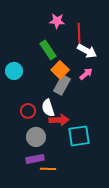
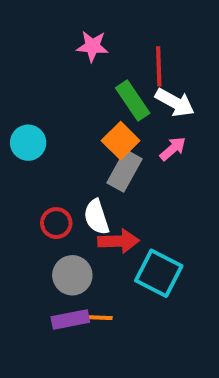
pink star: (57, 21) -> (92, 46), moved
green rectangle: (48, 50) -> (133, 100), moved
cyan square: (79, 136) -> (159, 273), turned 35
orange line: (48, 169) -> (96, 317), moved

